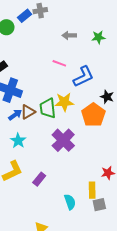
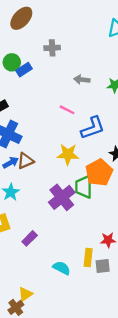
blue rectangle: (25, 16) -> (24, 70), moved
green trapezoid: (48, 108) -> (84, 187), moved
cyan semicircle: (70, 202) -> (62, 268), turned -49
gray square: (99, 205) -> (103, 266), moved

